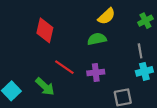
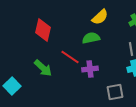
red line: (64, 67) -> (70, 57), moved
green arrow: (45, 87) -> (43, 68), moved

